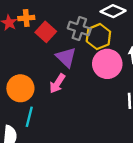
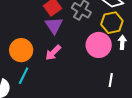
yellow hexagon: (98, 37) -> (112, 23), moved
purple triangle: (66, 57) -> (54, 25), moved

